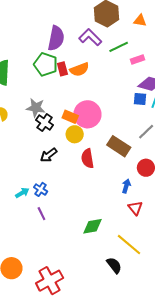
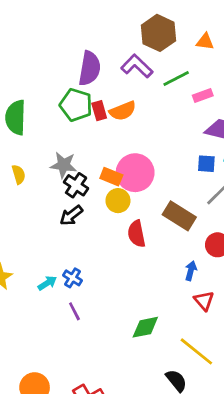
blue square: (140, 99) -> (206, 164), moved
black arrow: (49, 155) -> (71, 215), moved

